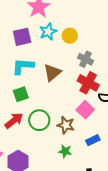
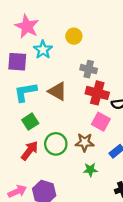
yellow circle: (70, 36) -> (74, 36), moved
purple square: (22, 37) -> (17, 62), turned 30
brown triangle: (52, 73) -> (57, 91), turned -36

